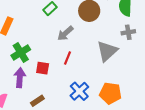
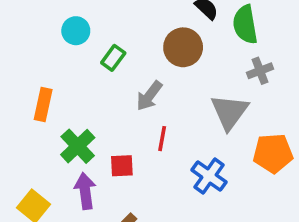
blue cross: (79, 91) -> (209, 176), moved
orange pentagon: (110, 93) -> (273, 153), moved

